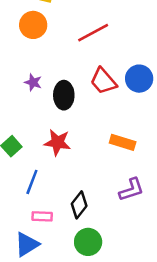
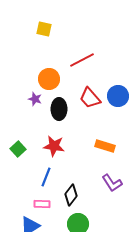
orange circle: (33, 25) -> (49, 79), moved
blue line: (32, 182) -> (46, 177), moved
purple L-shape: (131, 190) -> (112, 183), turned 75

